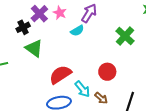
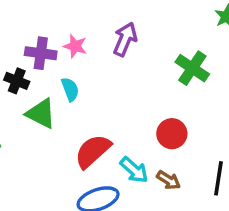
purple cross: (39, 14) -> (41, 53), turned -30
black cross: (23, 27) -> (17, 81), turned -32
cyan semicircle: (77, 31) -> (70, 89), moved, turned -72

